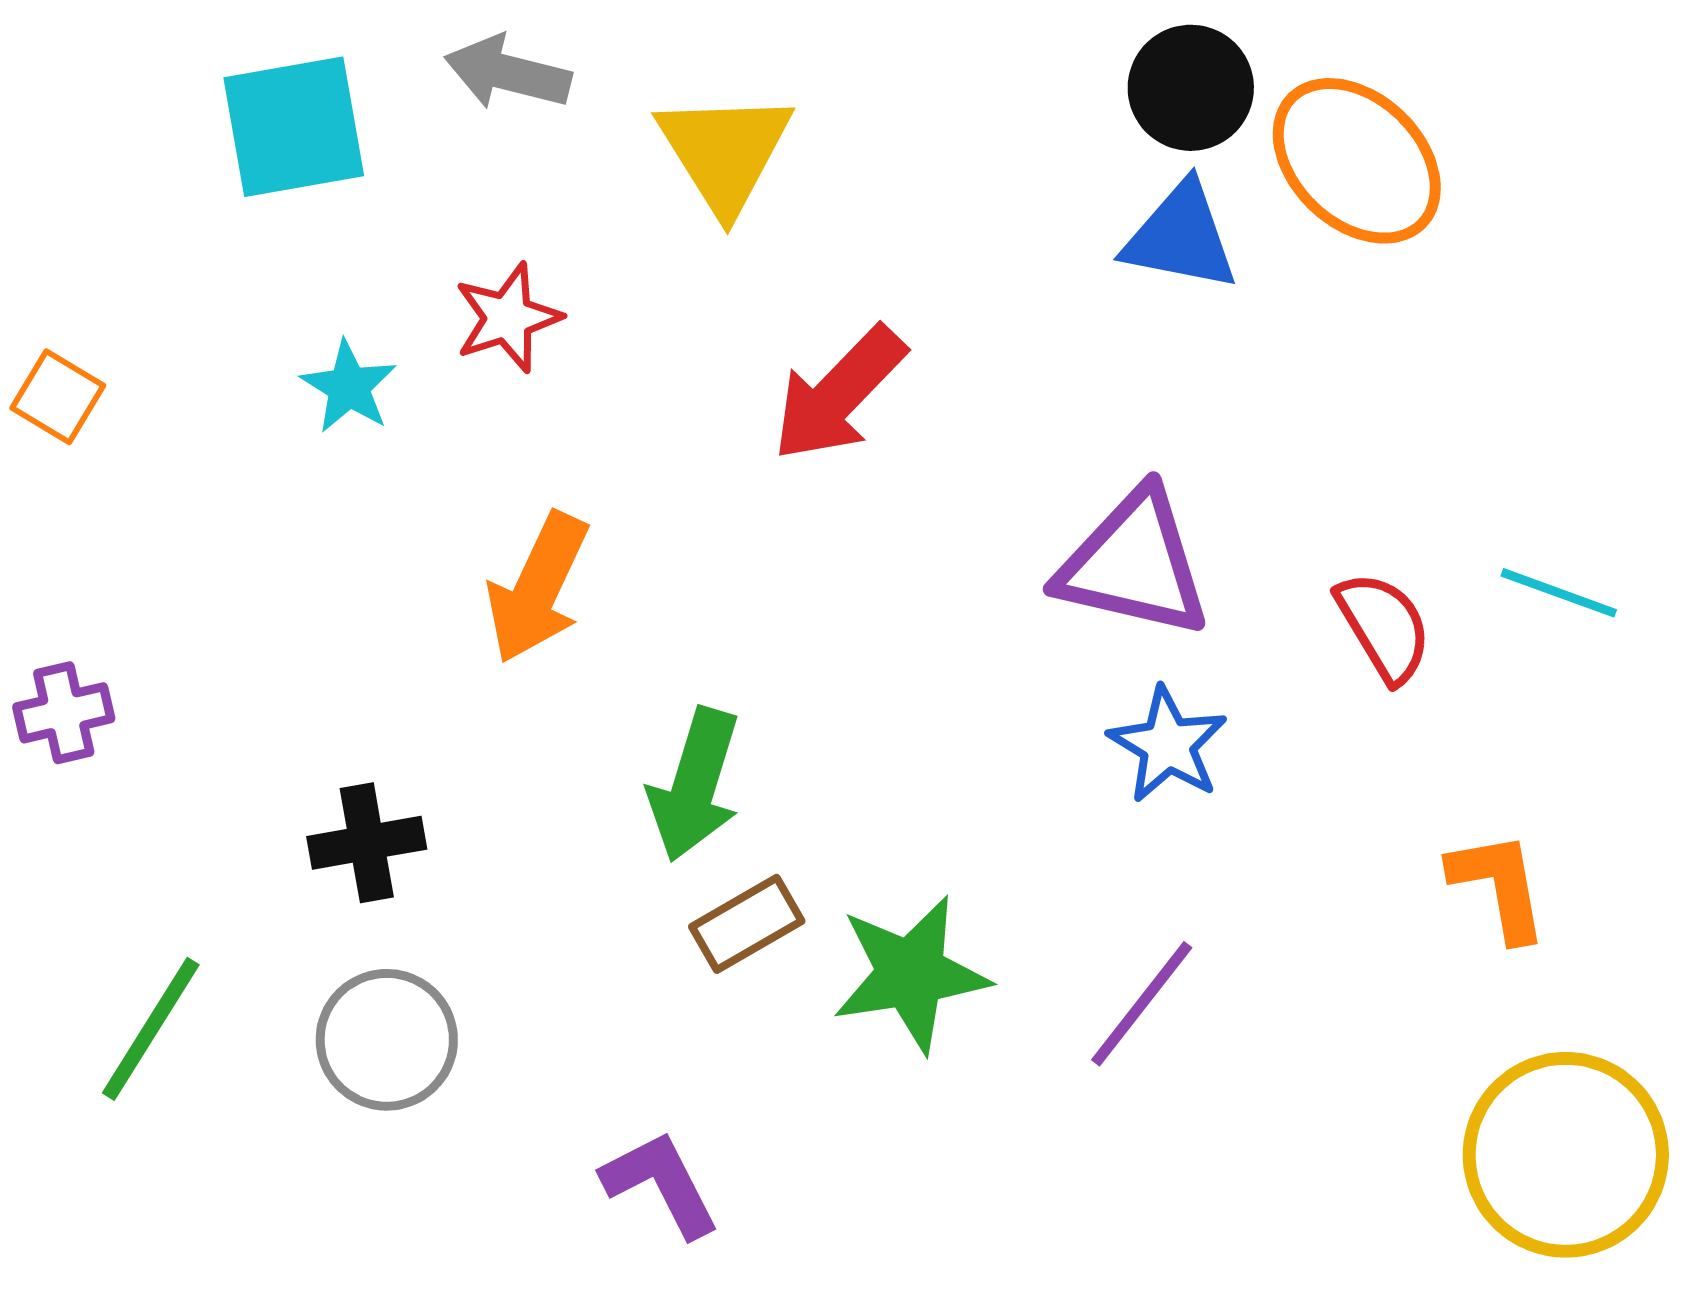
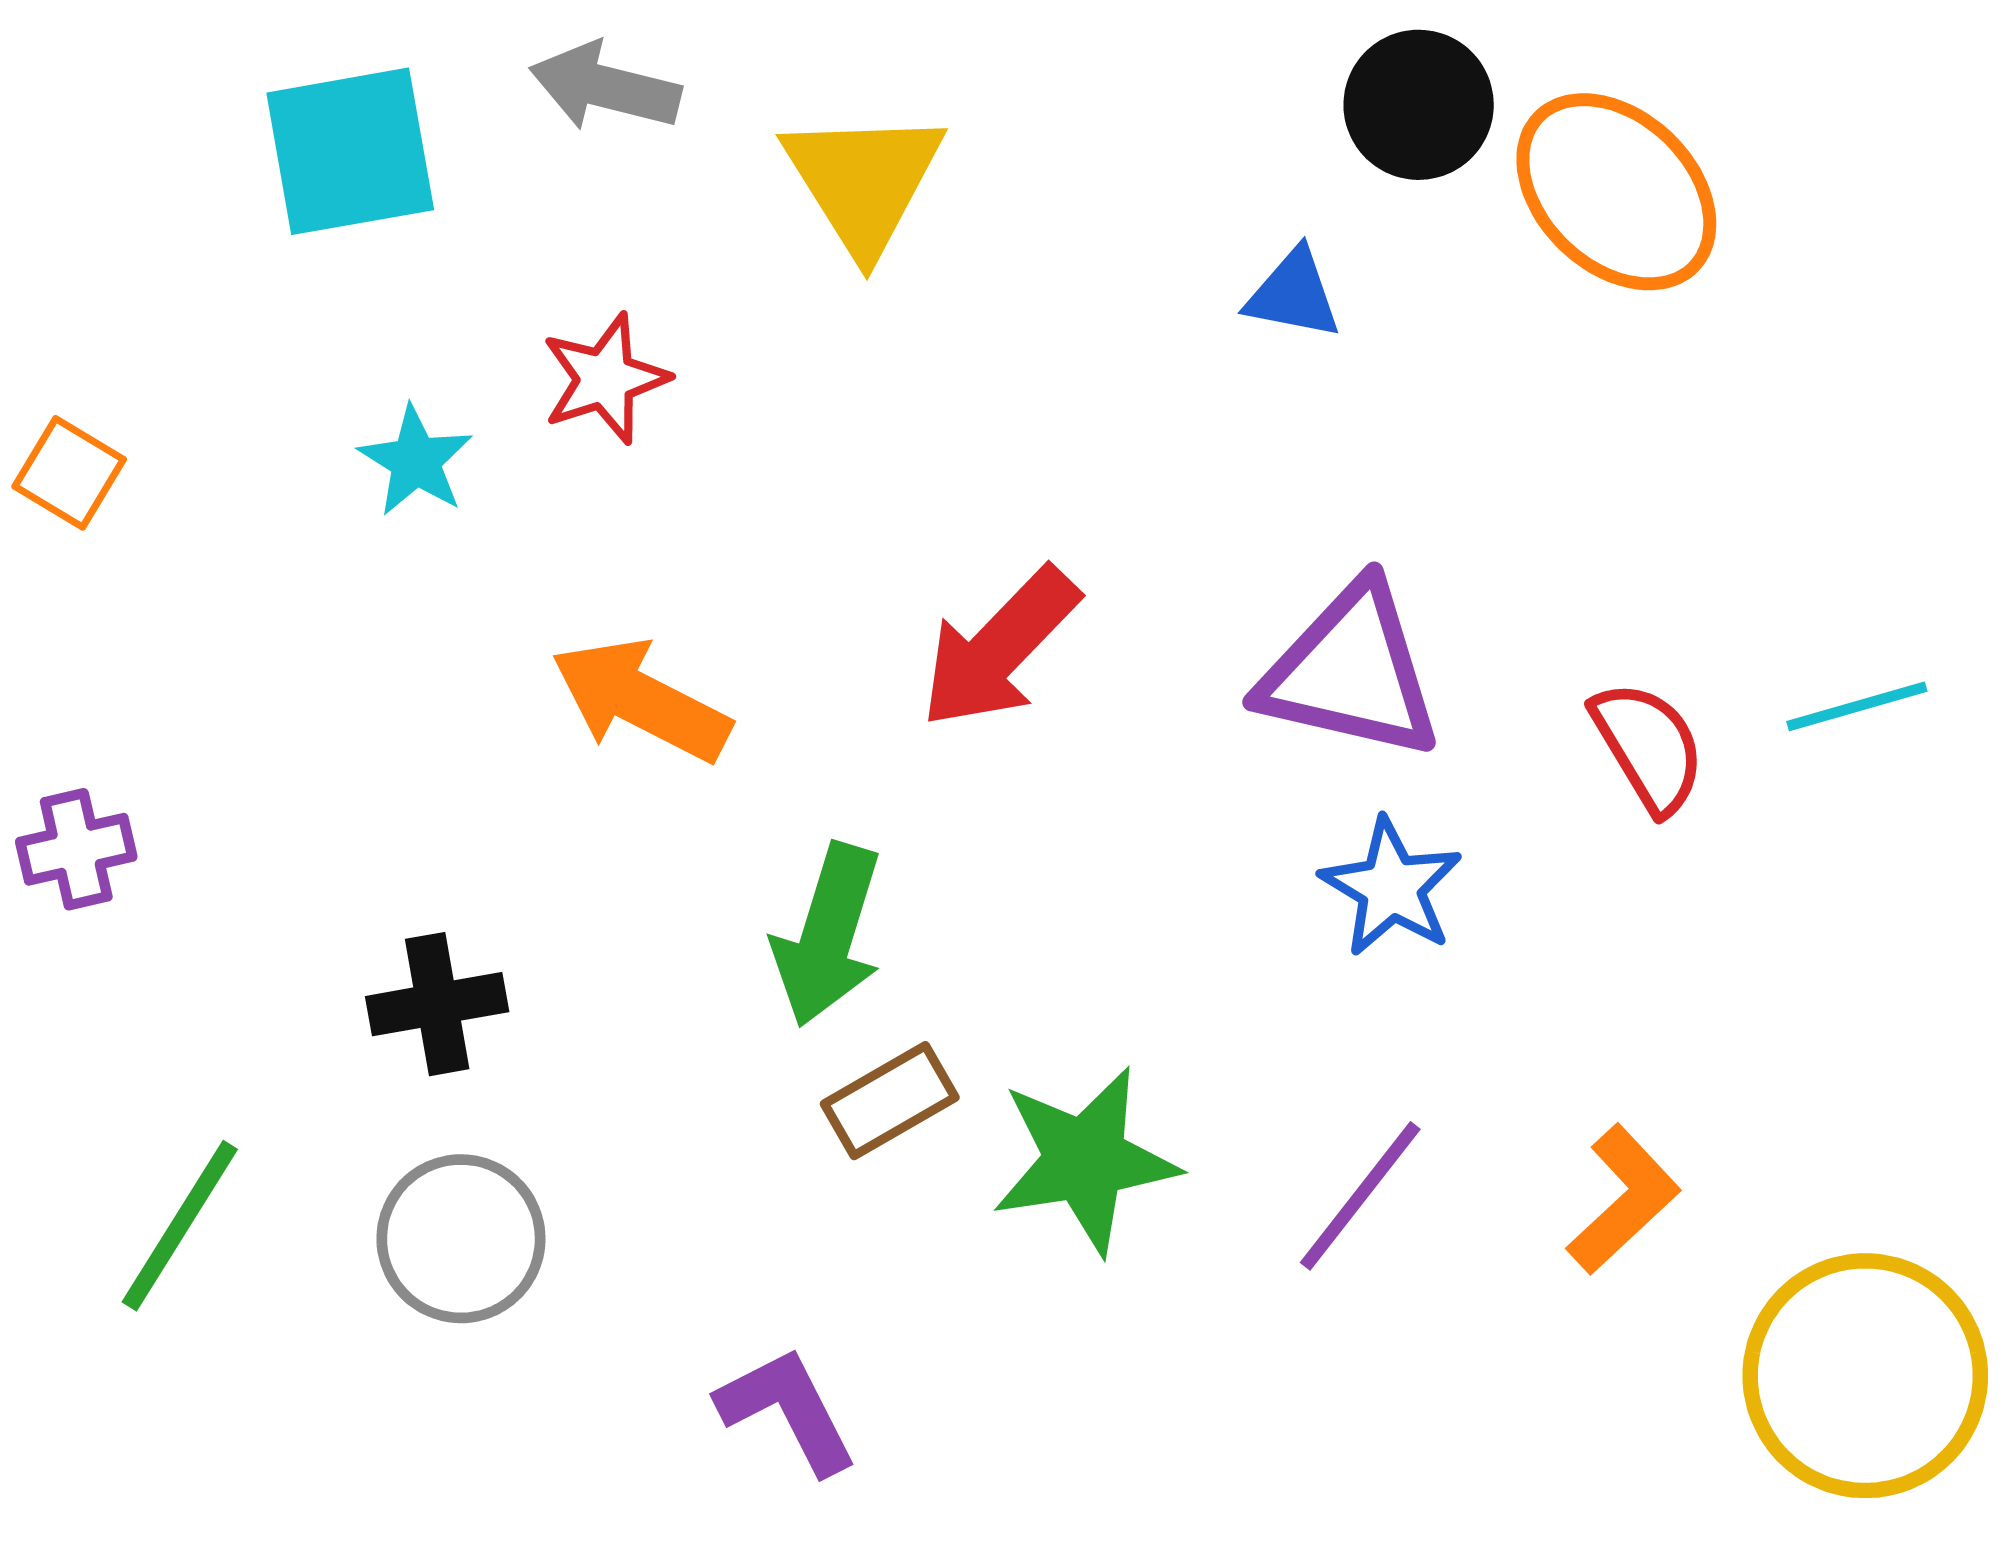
blue triangle: (1181, 237) -> (1294, 294), moved, size x0.7
red arrow: (839, 394) -> (999, 648), moved
orange arrow: (538, 588) -> (641, 700), turned 92
cyan line: (1559, 593) -> (1857, 706), turned -36
orange L-shape: (1499, 886) -> (1623, 1199), moved, turned 57

